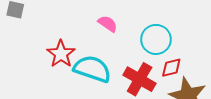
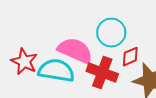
pink semicircle: (108, 24) -> (75, 51), moved, size x1.8

